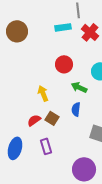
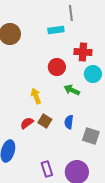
red cross: (90, 32) -> (83, 52), moved, turned -36
blue semicircle: (76, 109) -> (69, 122), moved
purple rectangle: (46, 146) -> (47, 169), moved

